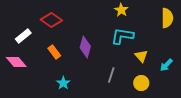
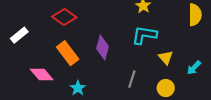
white rectangle: (23, 36) -> (19, 35), moved
orange rectangle: (54, 52) -> (68, 53), size x1.5
pink diamond: (16, 62) -> (42, 75), moved

